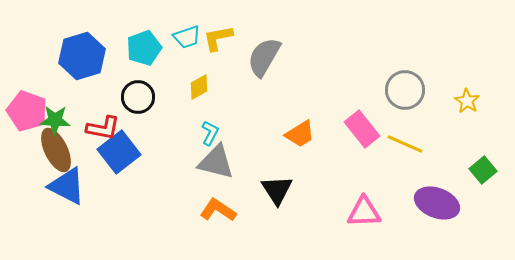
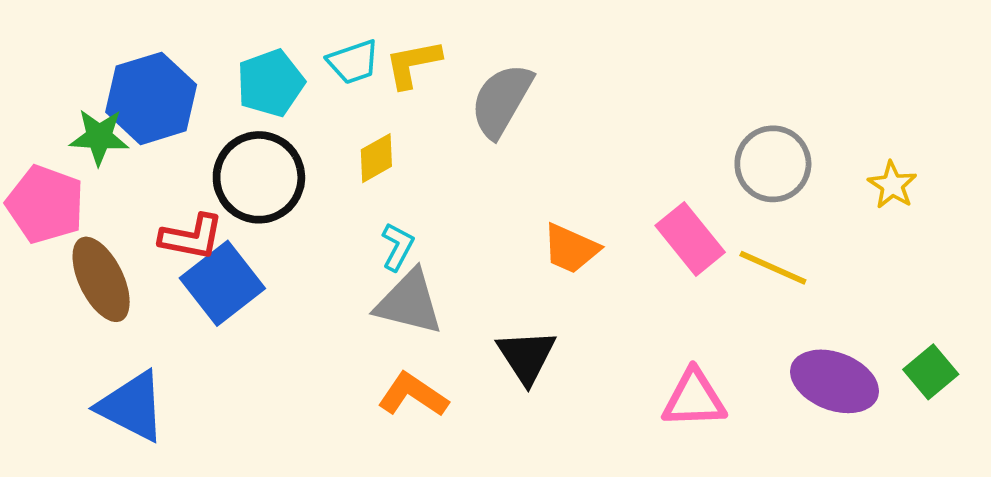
black circle: (138, 97) -> (259, 177), size x1.4
green star: (55, 120) -> (99, 137), moved
orange trapezoid: (300, 134) -> (571, 249), turned 56
green square: (483, 170) -> (931, 372), moved
blue triangle: (67, 186) -> (132, 406), moved

